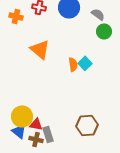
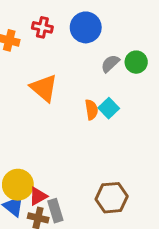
gray semicircle: (98, 14) -> (110, 63), moved, turned -80
red triangle: (36, 124) -> (38, 196), turned -40

